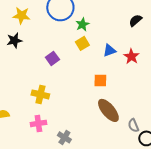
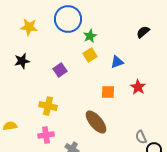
black star: (14, 40) -> (22, 61), moved
red star: (131, 56) -> (138, 87), moved
brown ellipse: (108, 110) -> (96, 122), moved

